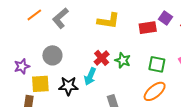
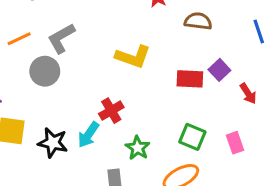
orange line: (34, 15) -> (19, 39), moved
gray circle: (52, 55) -> (45, 71), moved
green star: (123, 60) -> (138, 148), moved

